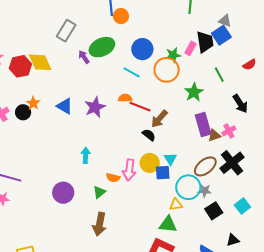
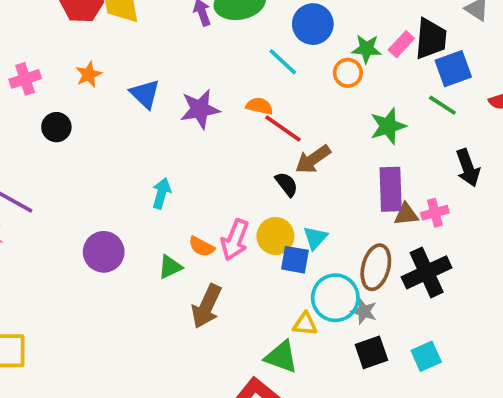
blue square: (221, 35) -> (453, 69), moved
orange circle: (167, 70) -> (348, 73), size x0.6
green line: (219, 75) -> (442, 105), turned -42
black circle: (23, 112) -> (56, 127), moved
brown ellipse: (205, 166) -> (376, 267), turned -50
brown arrow: (100, 224) -> (206, 306), moved

